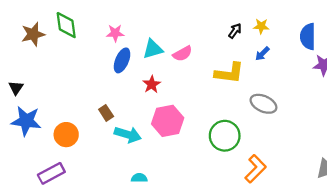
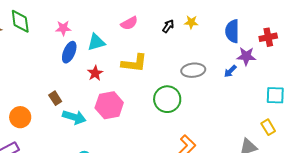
pink semicircle: (182, 54) -> (129, 23), moved
blue arrow: (262, 54) -> (230, 71), moved
yellow L-shape: (229, 73) -> (134, 63), moved
gray ellipse: (263, 104) -> (193, 70), moved, turned -30
green circle: (225, 136) -> (167, 99), moved

